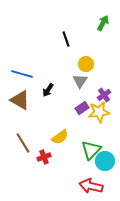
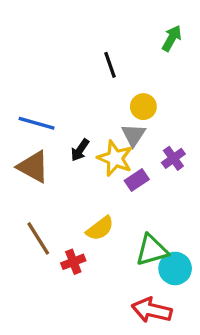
yellow star: (99, 112) -> (115, 158), moved, turned 30
green triangle: (91, 150) -> (152, 250), turned 30

